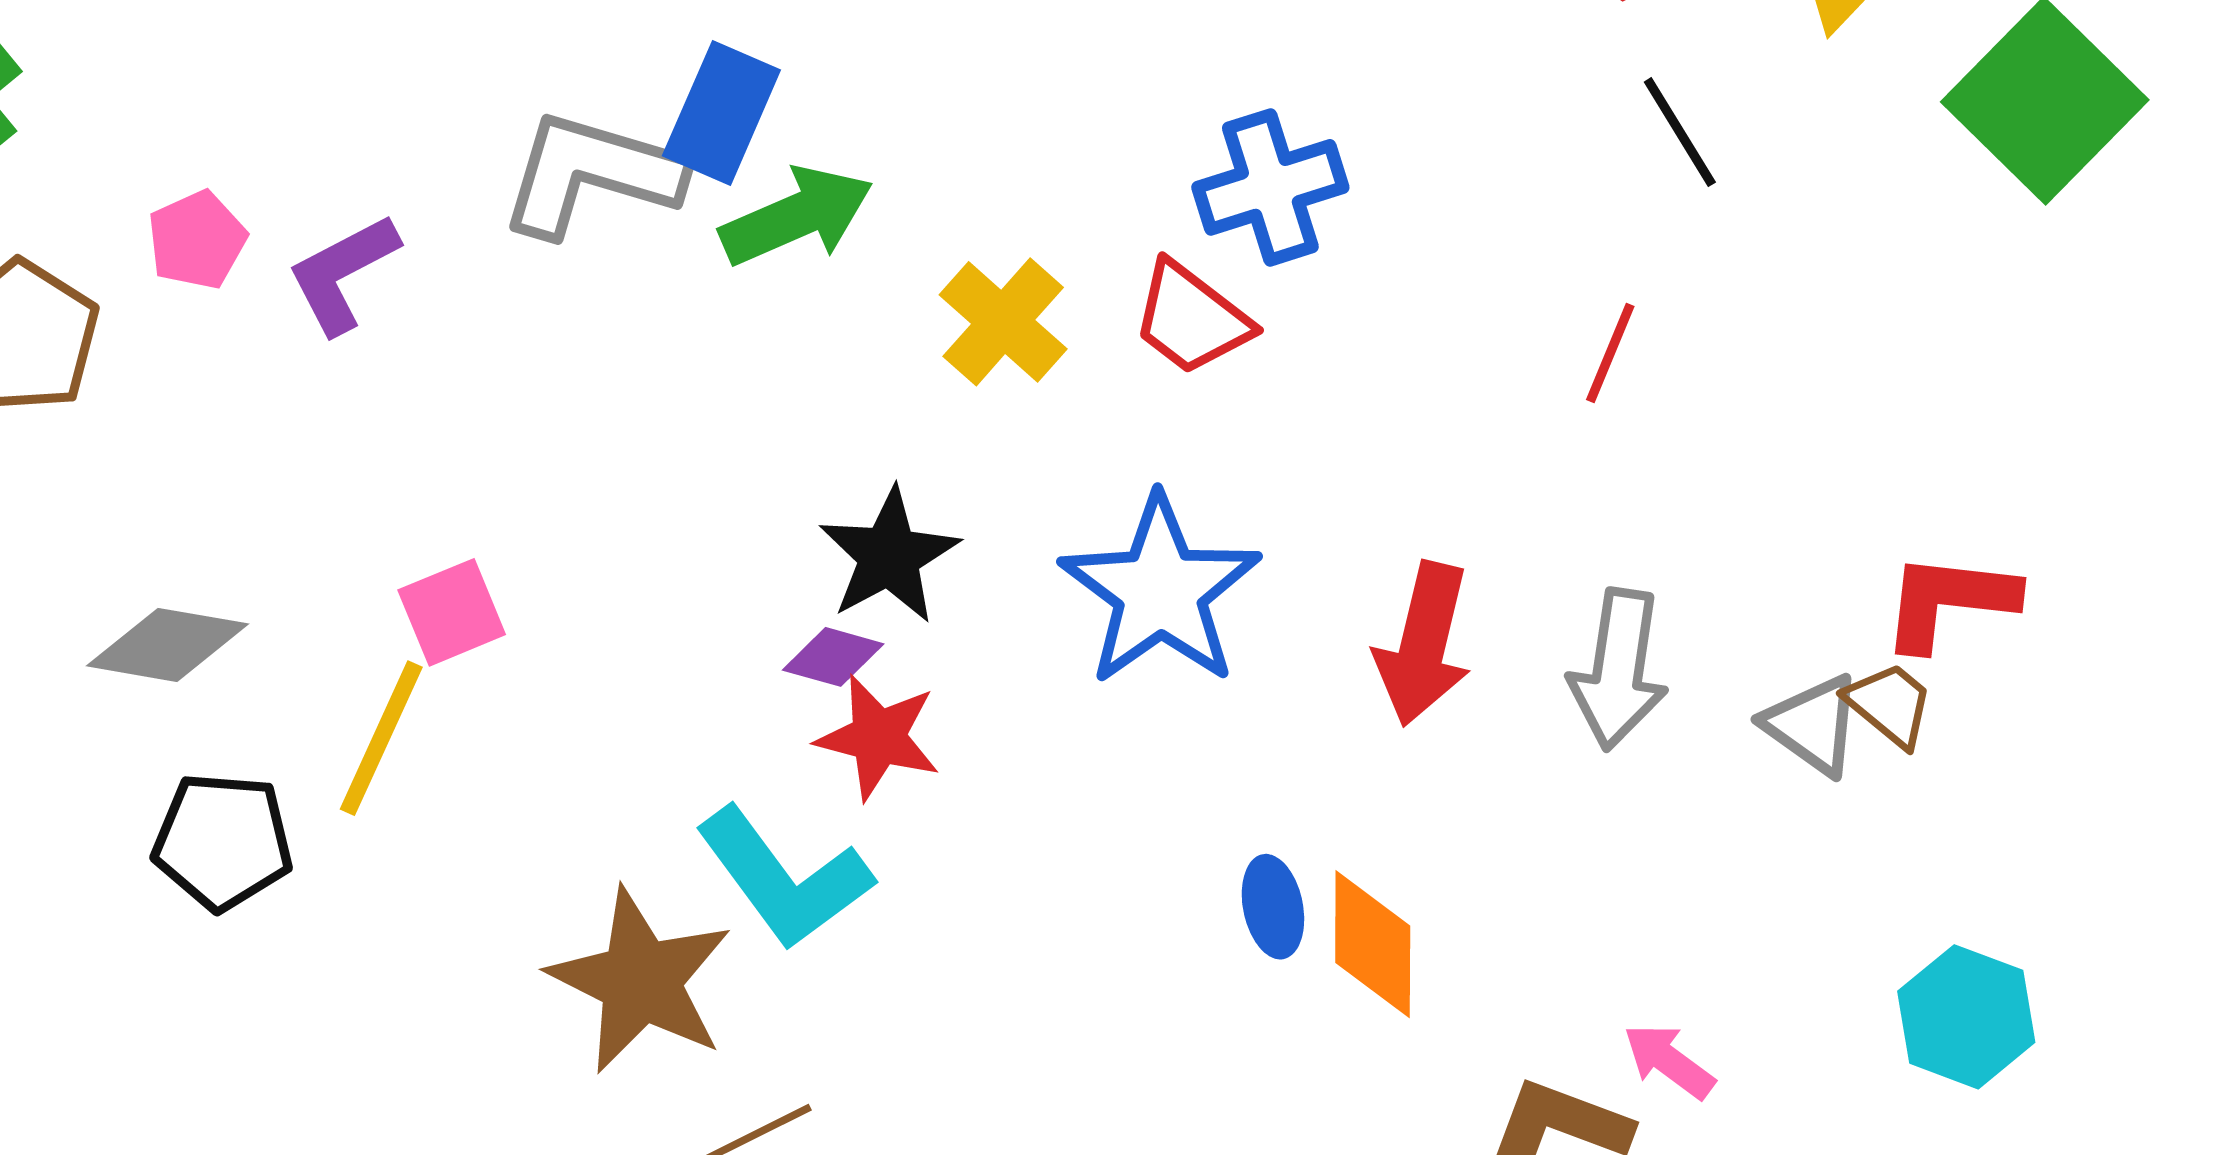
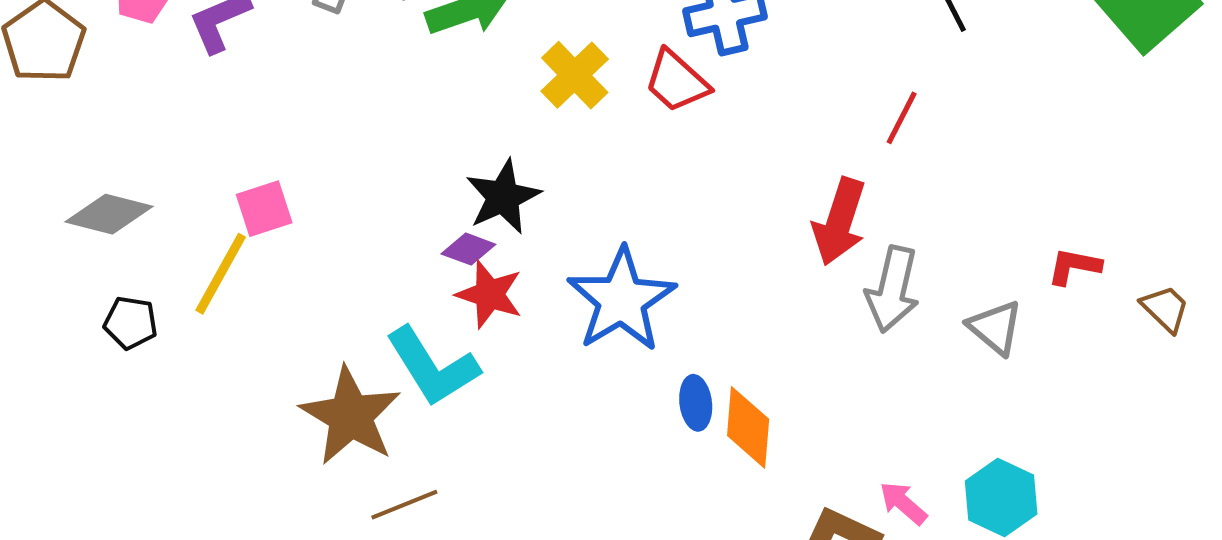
blue star: (1160, 591) -> (621, 300), moved
red L-shape: (1949, 601) -> (1074, 266), size x0.7
red arrow: (1423, 644) -> (839, 222), moved
brown trapezoid: (1890, 704) -> (1165, 309), moved
black pentagon: (223, 841) -> (131, 323), size x0.7
cyan hexagon: (1966, 1017) -> (1001, 498), moved

